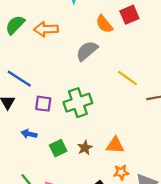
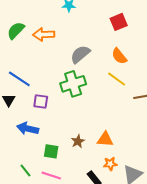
orange semicircle: (104, 24) -> (119, 56), moved
green cross: (78, 103) -> (73, 84), moved
blue arrow: (29, 134) -> (28, 129), size x1.5
green square: (58, 148) -> (51, 151), moved, turned 35

